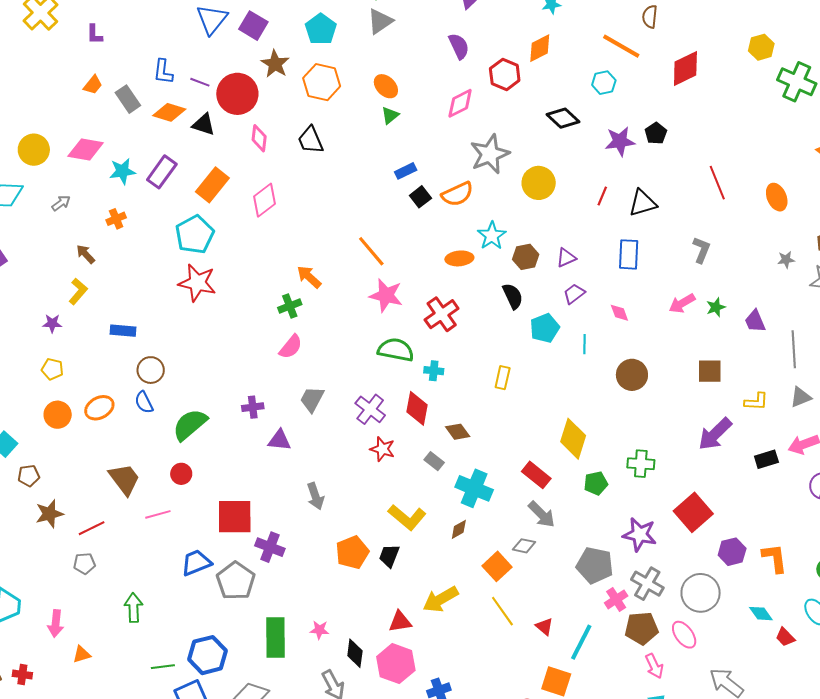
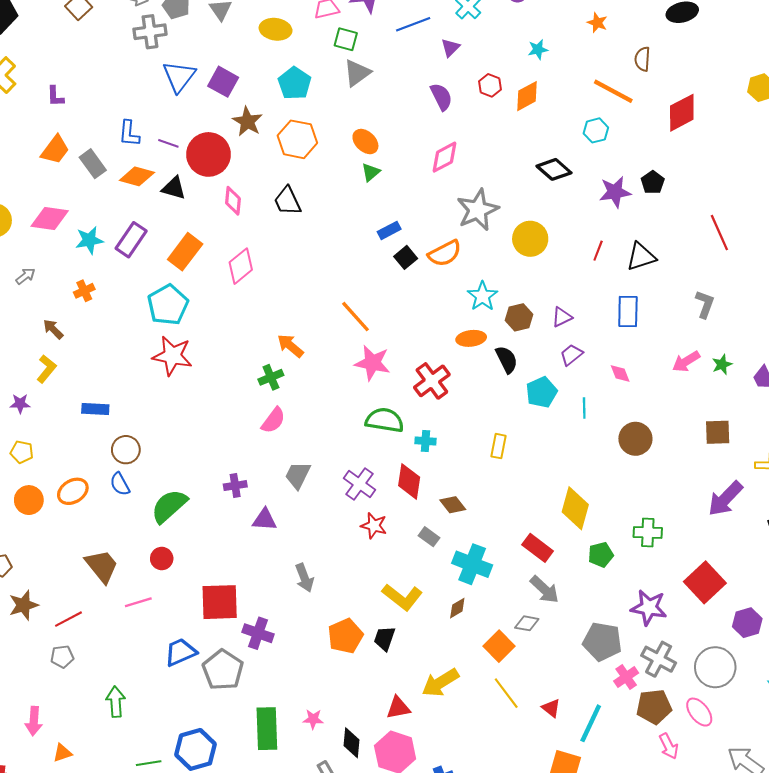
red hexagon: (505, 74) -> (490, 85), moved, size x0.7
orange trapezoid: (93, 85) -> (55, 150), size x1.4
orange ellipse: (459, 258) -> (471, 338), moved

